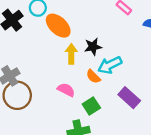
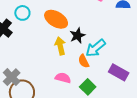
orange ellipse: (58, 26) -> (56, 19), moved
orange semicircle: (93, 76) -> (84, 61), turned 32

